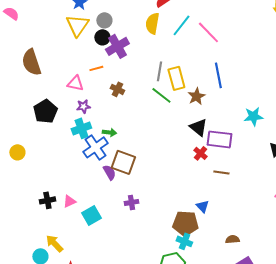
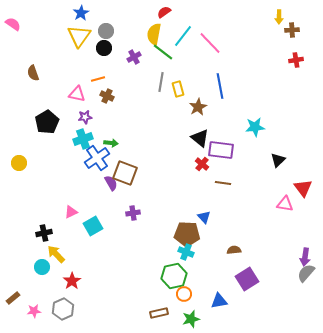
purple cross: (117, 46) -> (134, 57), moved, size x0.6
brown semicircle: (31, 62) -> (33, 73), size x0.6
yellow rectangle: (176, 78) -> (178, 89), size x0.7
brown cross: (117, 89) -> (107, 96), moved
green line: (161, 95) -> (163, 52), moved
black cross: (47, 200) -> (44, 233), moved

